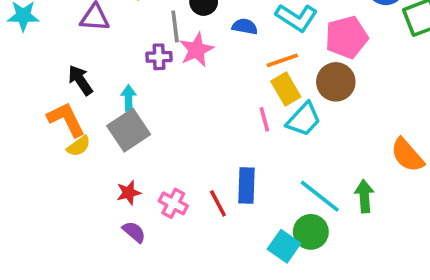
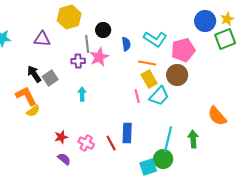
blue semicircle: (245, 26) -> (126, 44), turned 72
orange line: (282, 60) -> (147, 63), turned 30
cyan arrow: (129, 98) -> (82, 94), moved
gray square: (129, 130) -> (50, 78), moved, size x0.7
cyan line: (320, 196) -> (168, 139), turned 65
cyan square: (284, 246) -> (148, 167), turned 36

